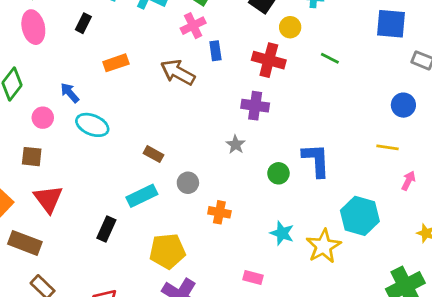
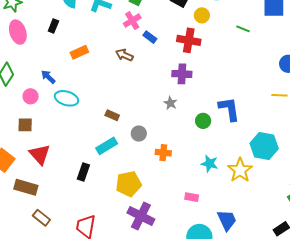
blue rectangle: (215, 51) -> (150, 37), turned -40
green line: (330, 58) -> (243, 29), moved
brown arrow: (178, 72) -> (124, 55), size x0.7

